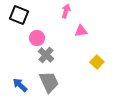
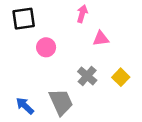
black square: (19, 15) -> (24, 19), turned -30
gray cross: (46, 55) -> (87, 76), moved

